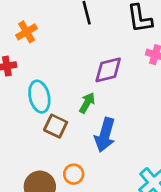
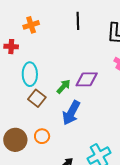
purple diamond: (108, 70) -> (87, 79), moved

